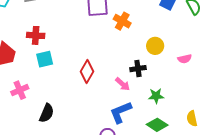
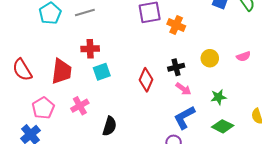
yellow circle: (155, 46) -> (210, 58), moved
black cross: (138, 69) -> (176, 67), moved

